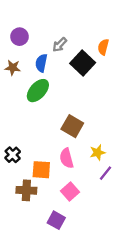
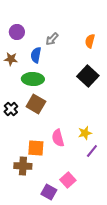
black square: (83, 63) -> (88, 76), moved
green ellipse: (38, 91) -> (33, 79), turned 50
brown square: (72, 126) -> (36, 104), moved
black cross: (13, 155) -> (11, 109), moved
pink square: (70, 191) -> (68, 180), moved

